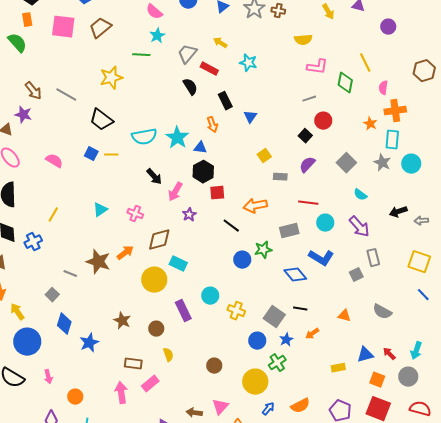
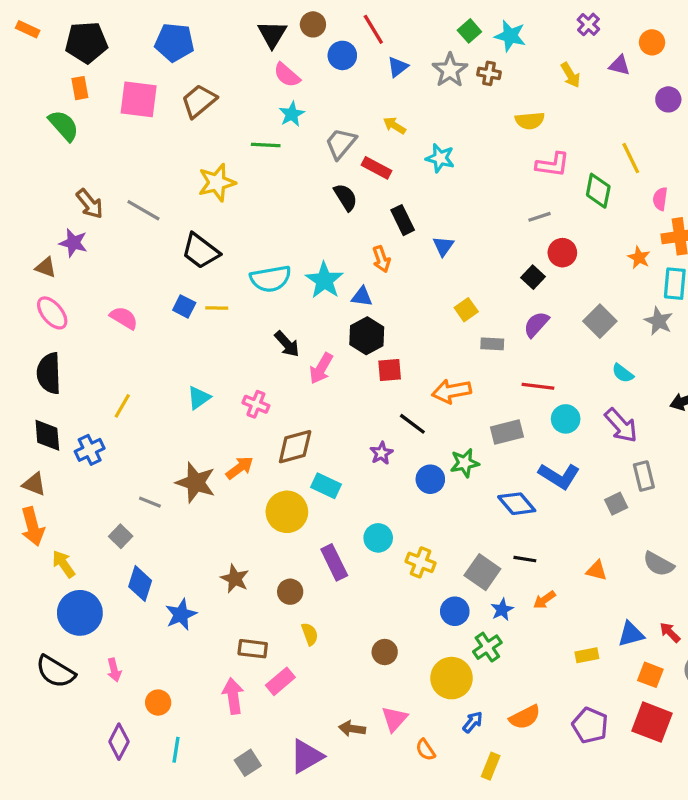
purple star: (189, 215) -> (381, 453), moved

